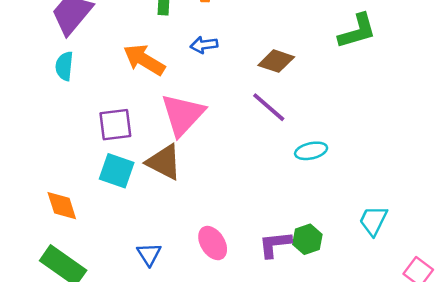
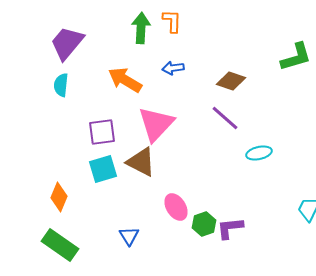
cyan square: (117, 171) -> (103, 169), turned -36
orange diamond: (62, 206) -> (59, 197), turned 40
green hexagon: (307, 239) -> (204, 224), moved
pink ellipse: (213, 243) -> (176, 207), moved

